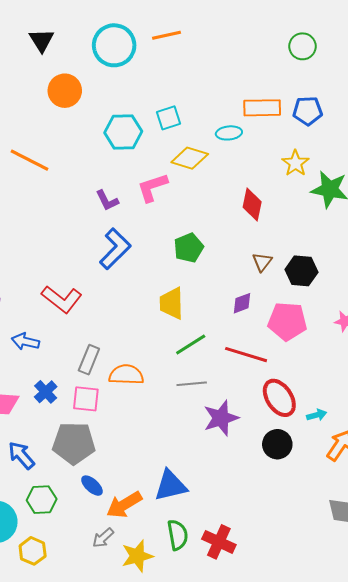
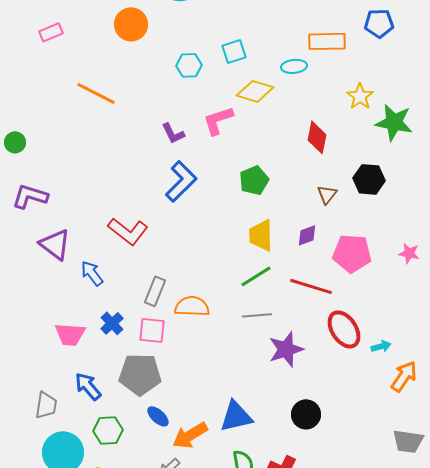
blue pentagon: (308, 111) -> (379, 23), moved
cyan hexagon: (123, 132) -> (189, 65), size x0.7
black hexagon: (301, 271) -> (369, 179), moved
yellow trapezoid: (172, 303) -> (261, 235), moved
blue arrow: (25, 341) -> (92, 273), turned 40
black circle: (277, 444) -> (306, 414), moved

